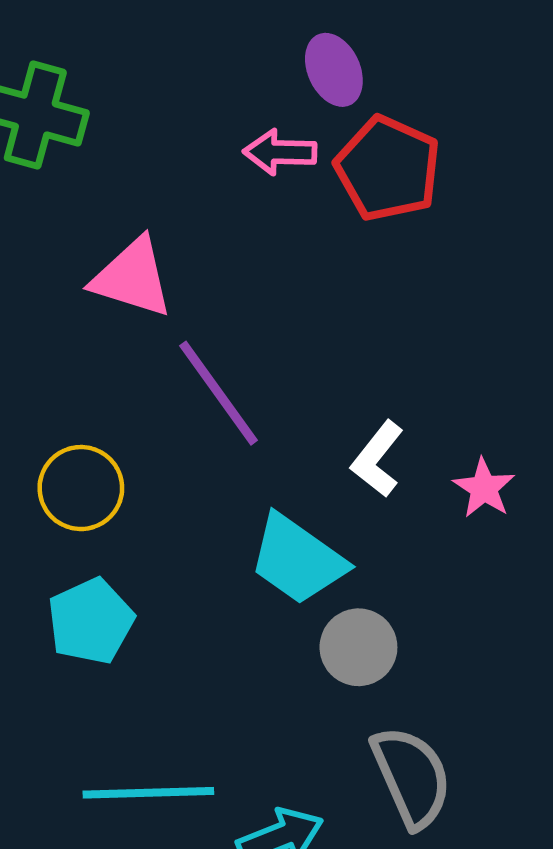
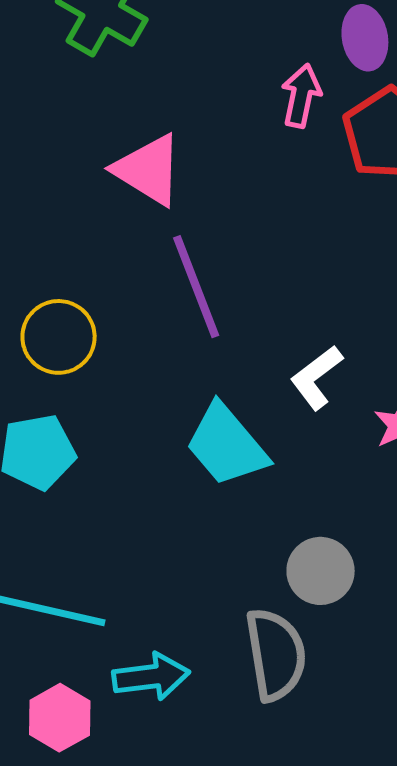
pink arrow: (280, 152) -> (301, 96), turned 86
gray circle: (358, 647) -> (321, 571), moved

